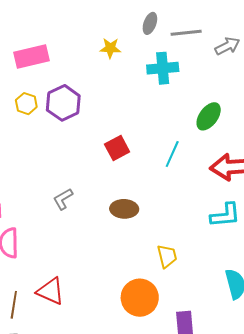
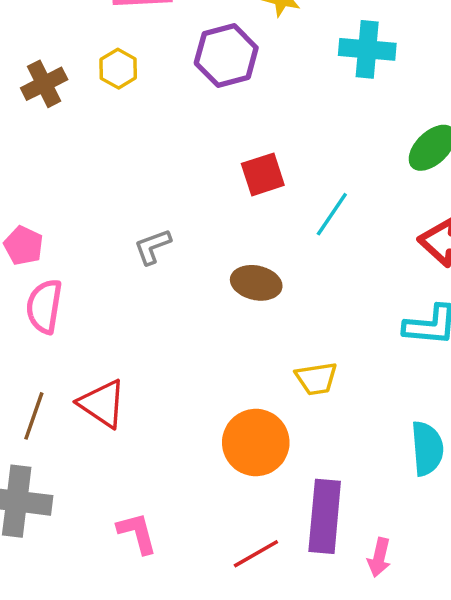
purple hexagon: (63, 103) -> (226, 56), moved
cyan line: (172, 154) -> (332, 214), moved
yellow trapezoid: (167, 256) -> (316, 379), turned 85

